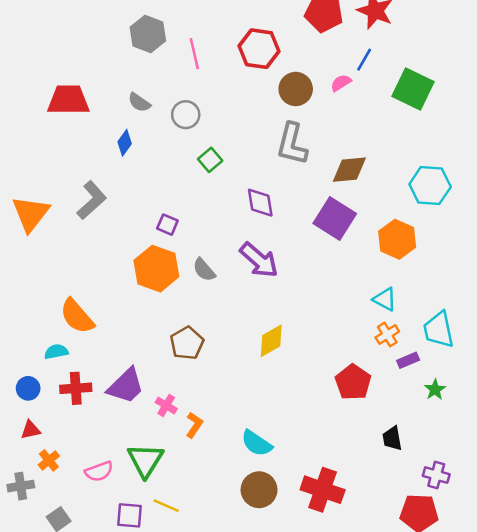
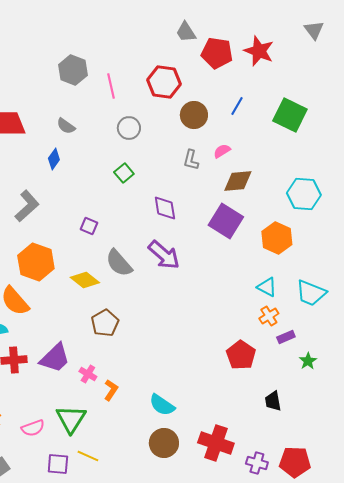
blue line: (364, 60) -> (237, 106), moved
pink semicircle: (341, 83) -> (222, 151), moved
gray circle: (186, 115) -> (129, 128), moved
gray L-shape: (292, 144) -> (191, 160), size x0.6
orange hexagon: (156, 269) -> (36, 262), moved
gray semicircle: (204, 270) -> (119, 263), size x1.4
cyan trapezoid: (439, 330) -> (311, 293), moved, turned -56
yellow diamond: (271, 341) -> (85, 280), moved, turned 68
purple cross: (436, 475) -> (257, 463), moved

